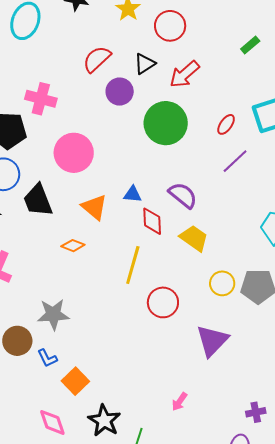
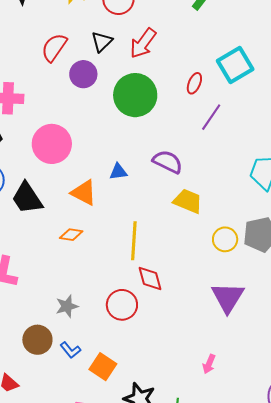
red diamond: (152, 221) -> (150, 278), moved
red circle: (163, 302) -> (122, 305), moved
gray star: (53, 315) -> (67, 306), size x0.7

